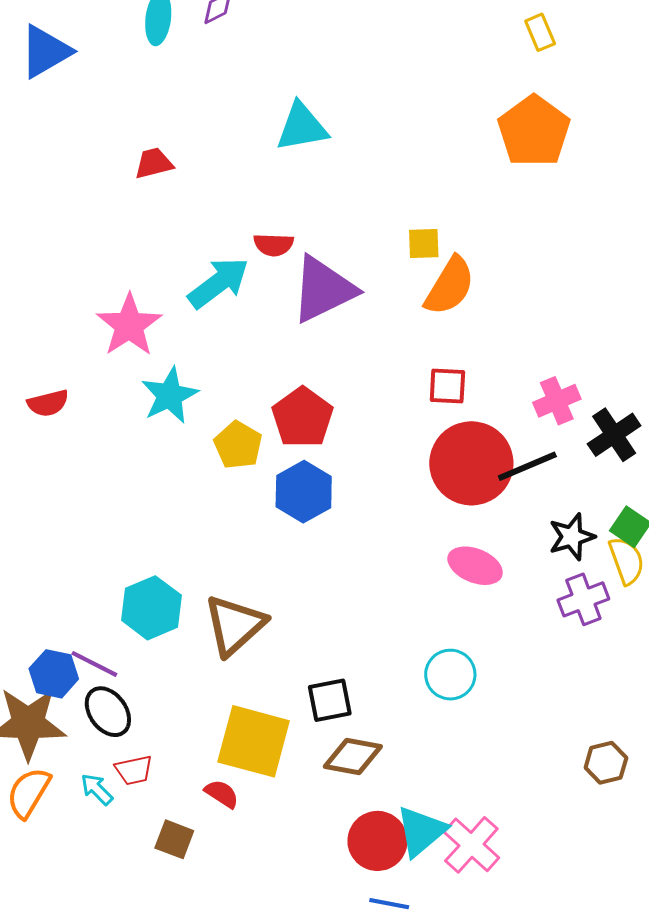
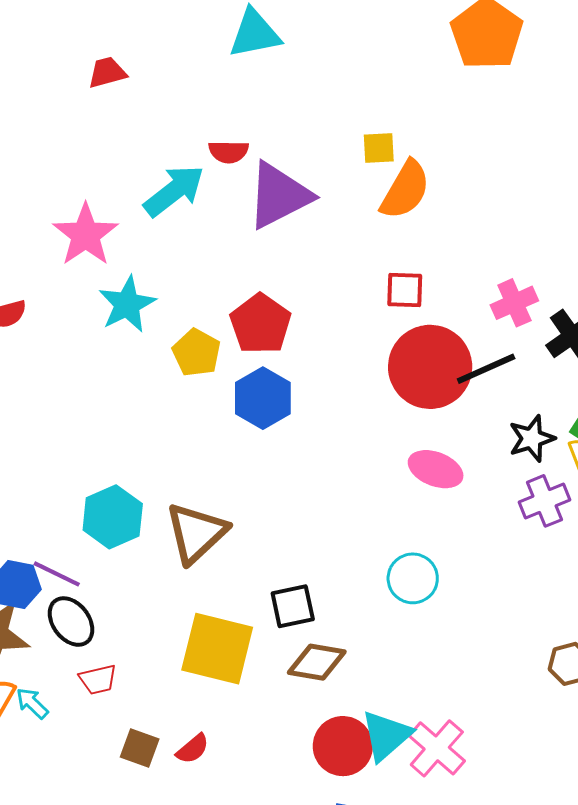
cyan arrow: (97, 789) -> (32, 703), moved
red semicircle: (222, 794) -> (193, 749), moved, turned 108

